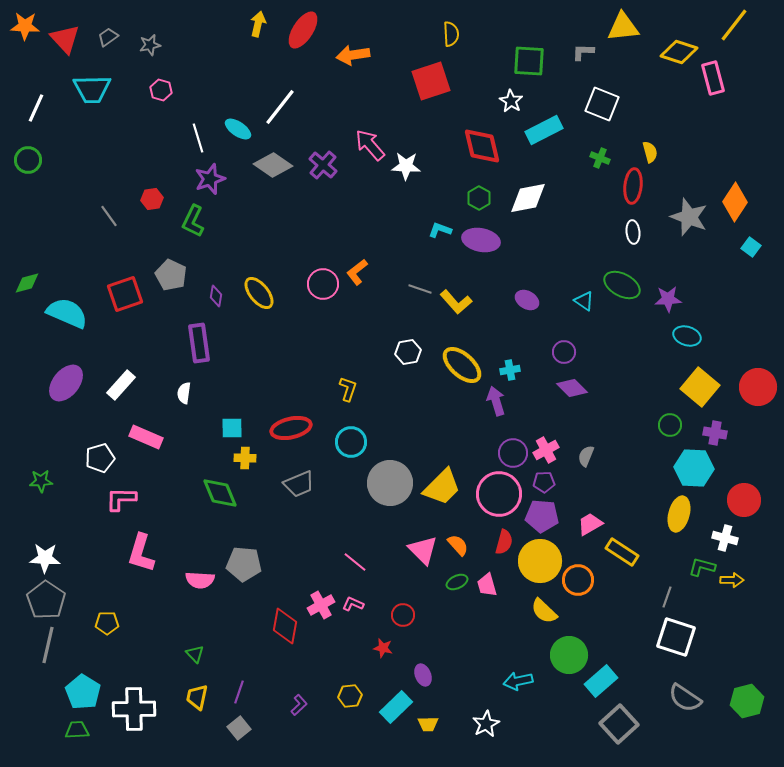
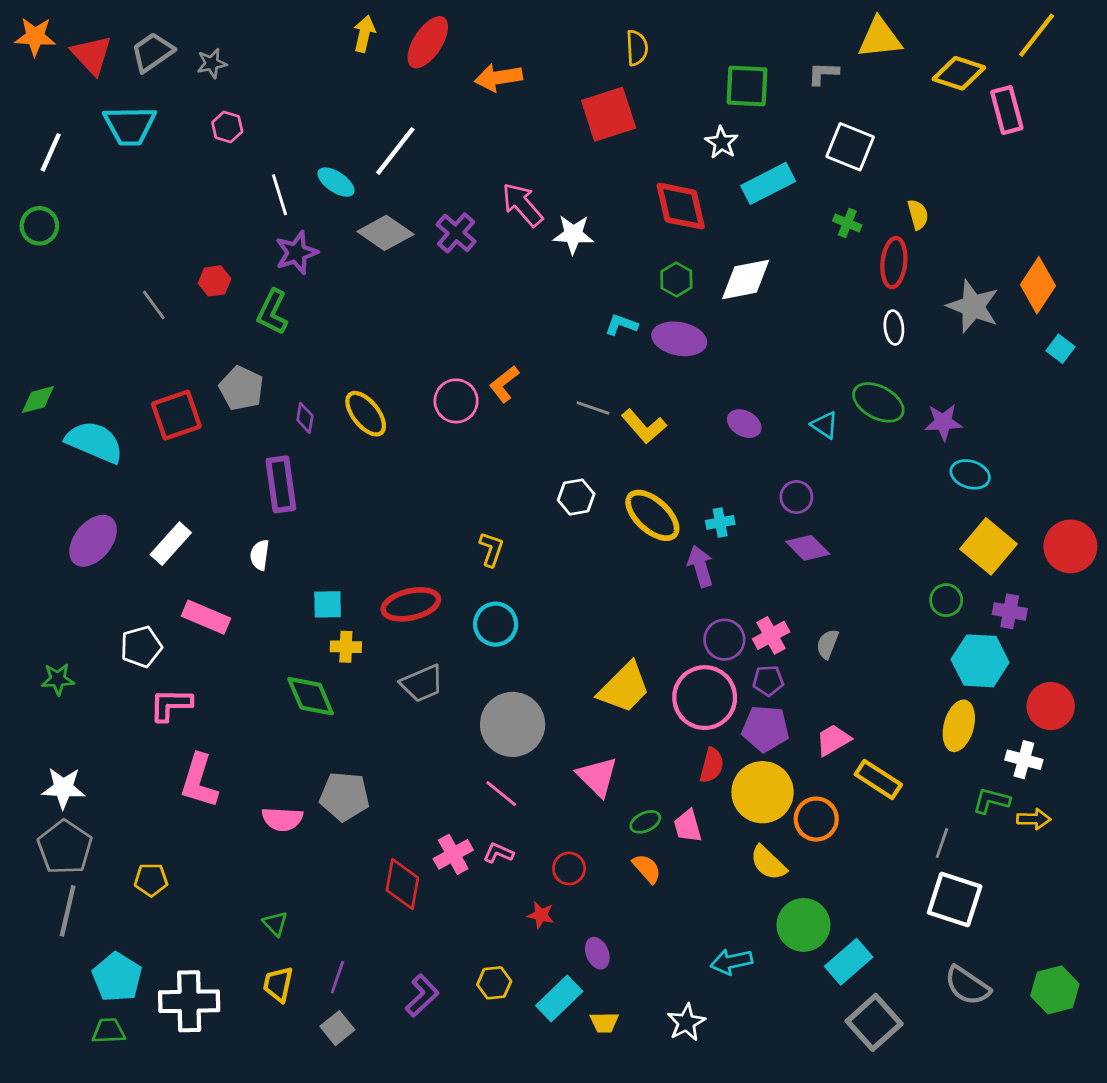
gray trapezoid: (108, 37) -> (152, 52), size x1.5
gray circle: (390, 483) -> (513, 724), moved
orange semicircle: (458, 545) -> (647, 868), moved
purple L-shape: (299, 705) -> (422, 996), size x1.4

